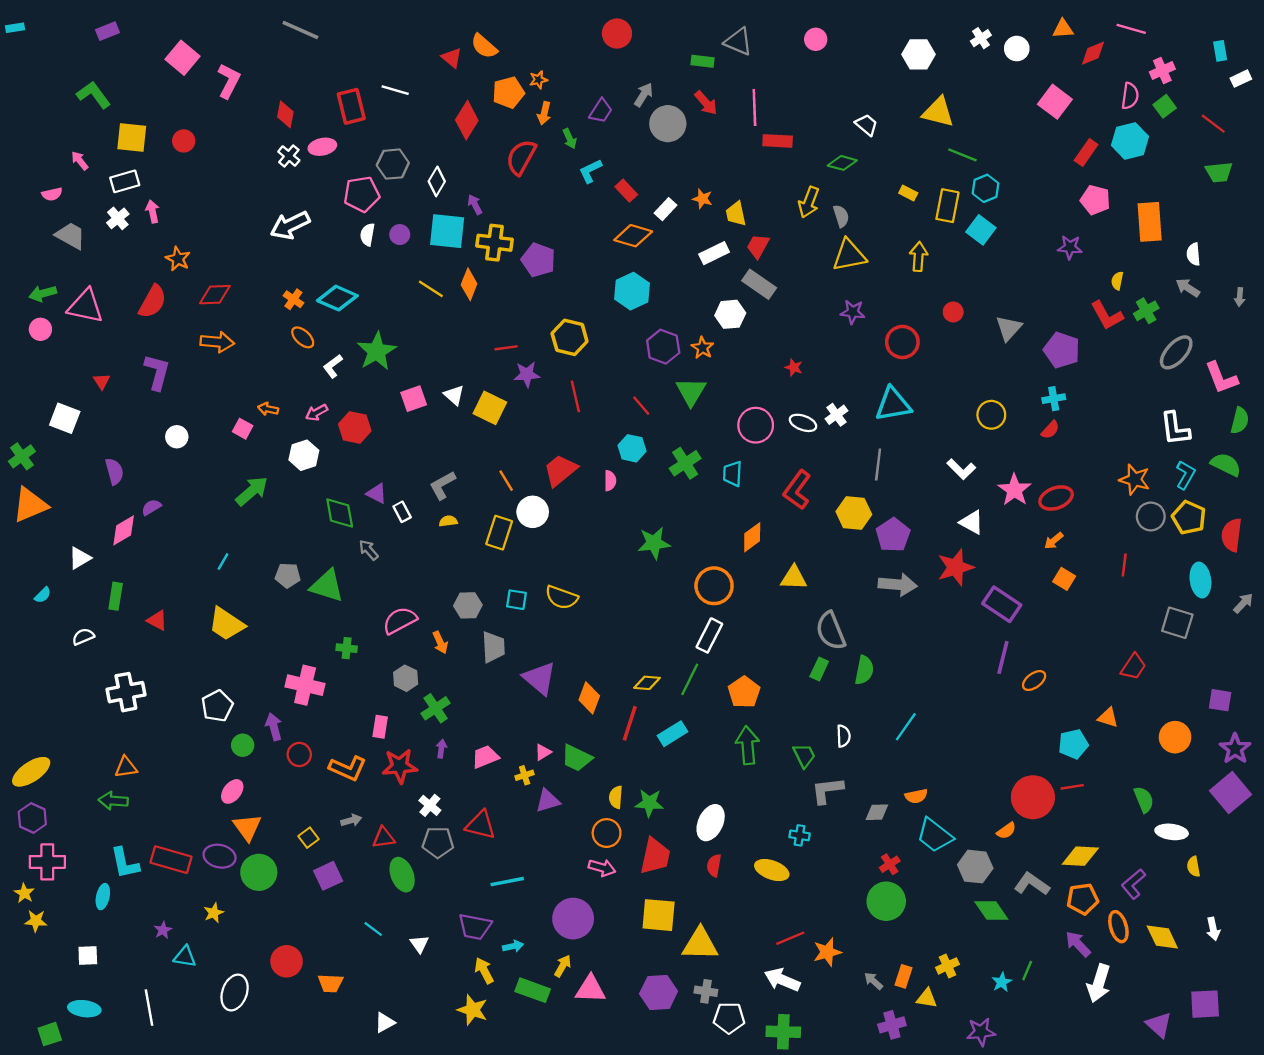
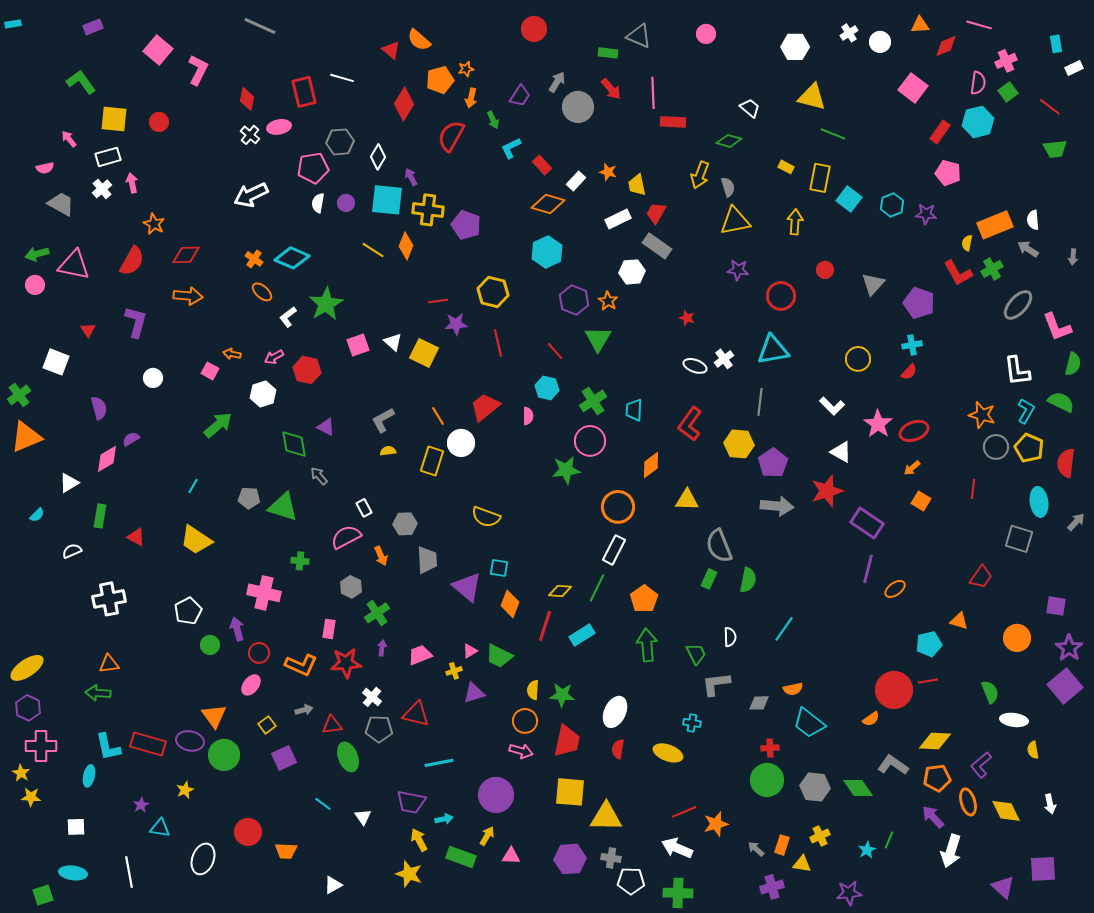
cyan hexagon: (986, 188) -> (892, 205), moved
orange rectangle: (1150, 222) -> (995, 225), moved, turned 72
pink circle: (756, 425) -> (590, 441), moved
white rectangle: (402, 512) -> (364, 508), moved
cyan square: (516, 600) -> (499, 568), moved
pink ellipse: (232, 791) -> (251, 685), moved
red cross: (890, 864) -> (770, 748), turned 30
gray hexagon: (975, 867) -> (815, 787), moved
pink triangle: (590, 989) -> (511, 856), size x0.7

